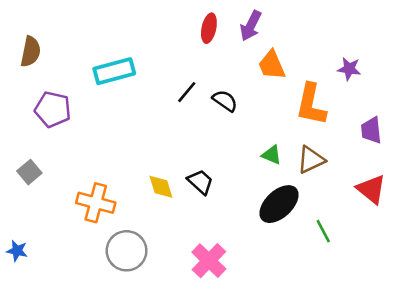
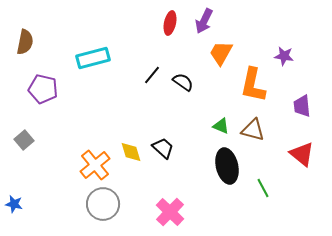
orange trapezoid: (272, 65) -> (221, 53), turned 52
brown triangle: (311, 160) -> (253, 130), turned 40
orange cross: (96, 203) -> (95, 165), moved, turned 36
black ellipse: (279, 204) -> (227, 166), turned -60

